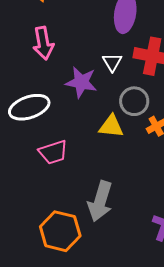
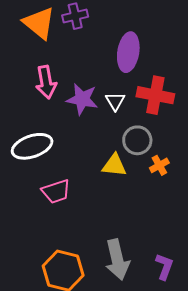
purple star: (81, 82) -> (82, 99), moved
gray arrow: (100, 201) -> (117, 260), moved, turned -30

